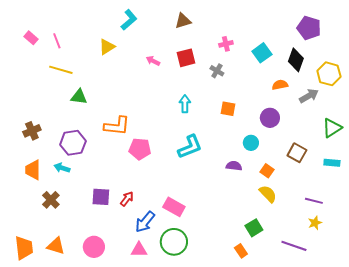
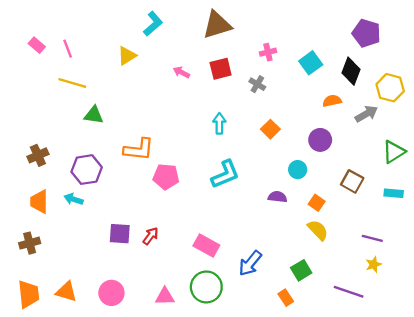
brown triangle: (183, 21) -> (217, 25), size x1.5
orange square: (228, 109) -> (270, 129), turned 35
brown cross: (51, 200) -> (30, 243), moved, turned 30
blue arrow: (145, 222) -> (250, 263), moved

